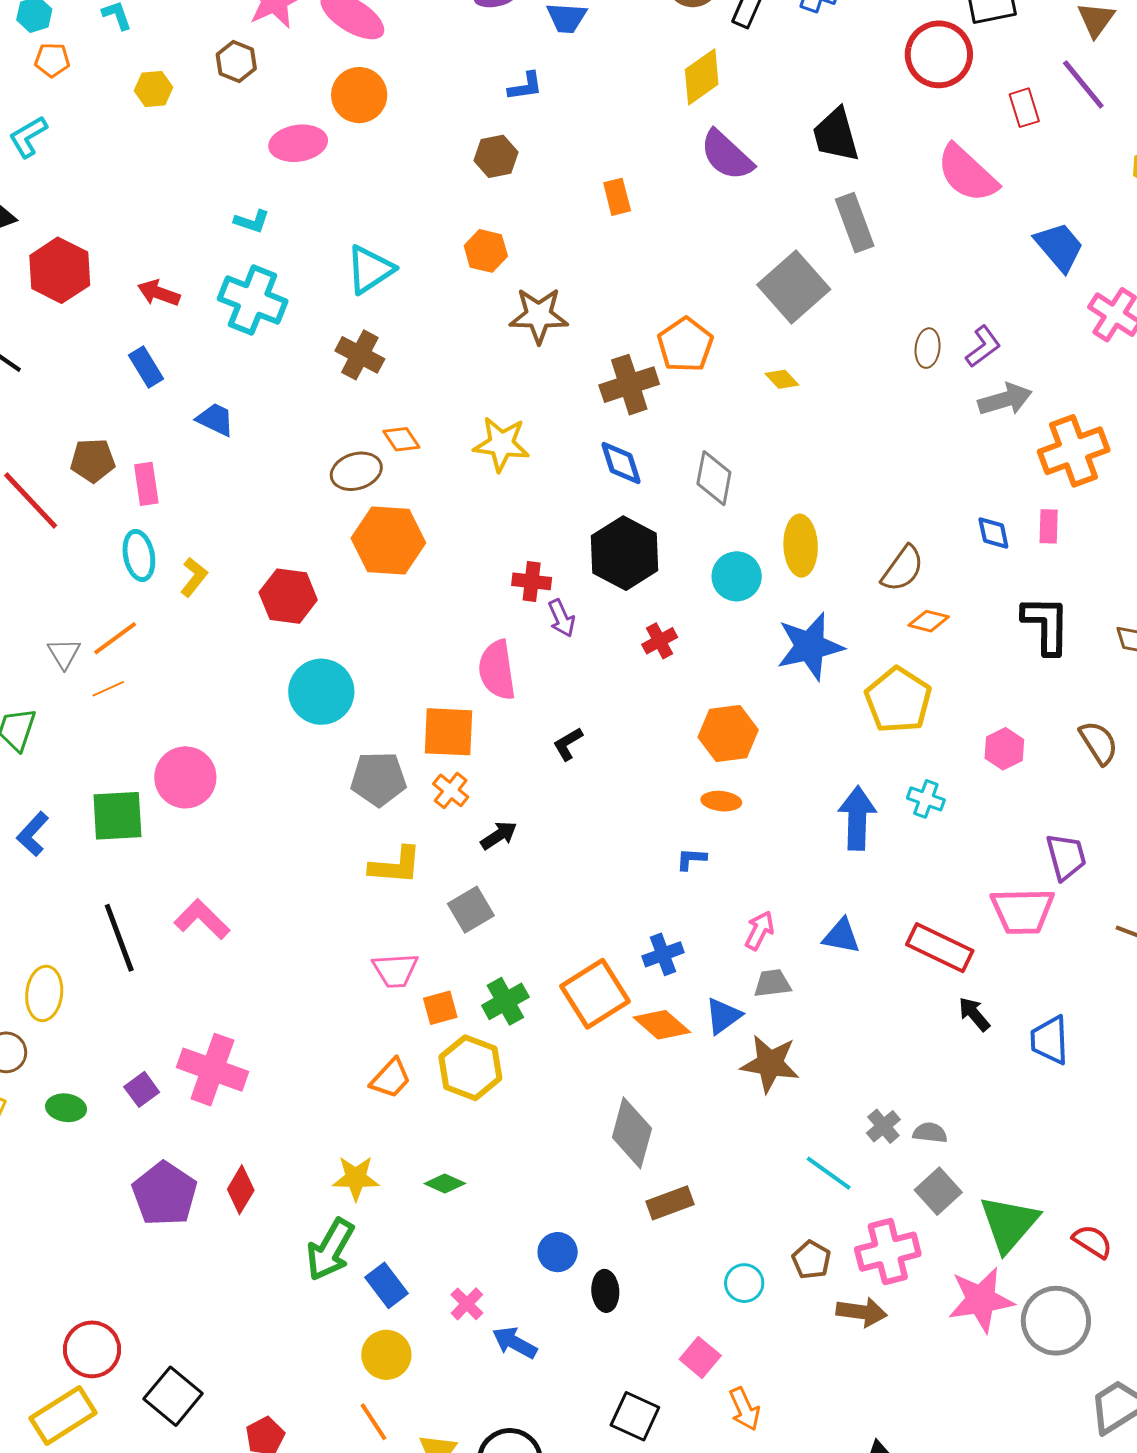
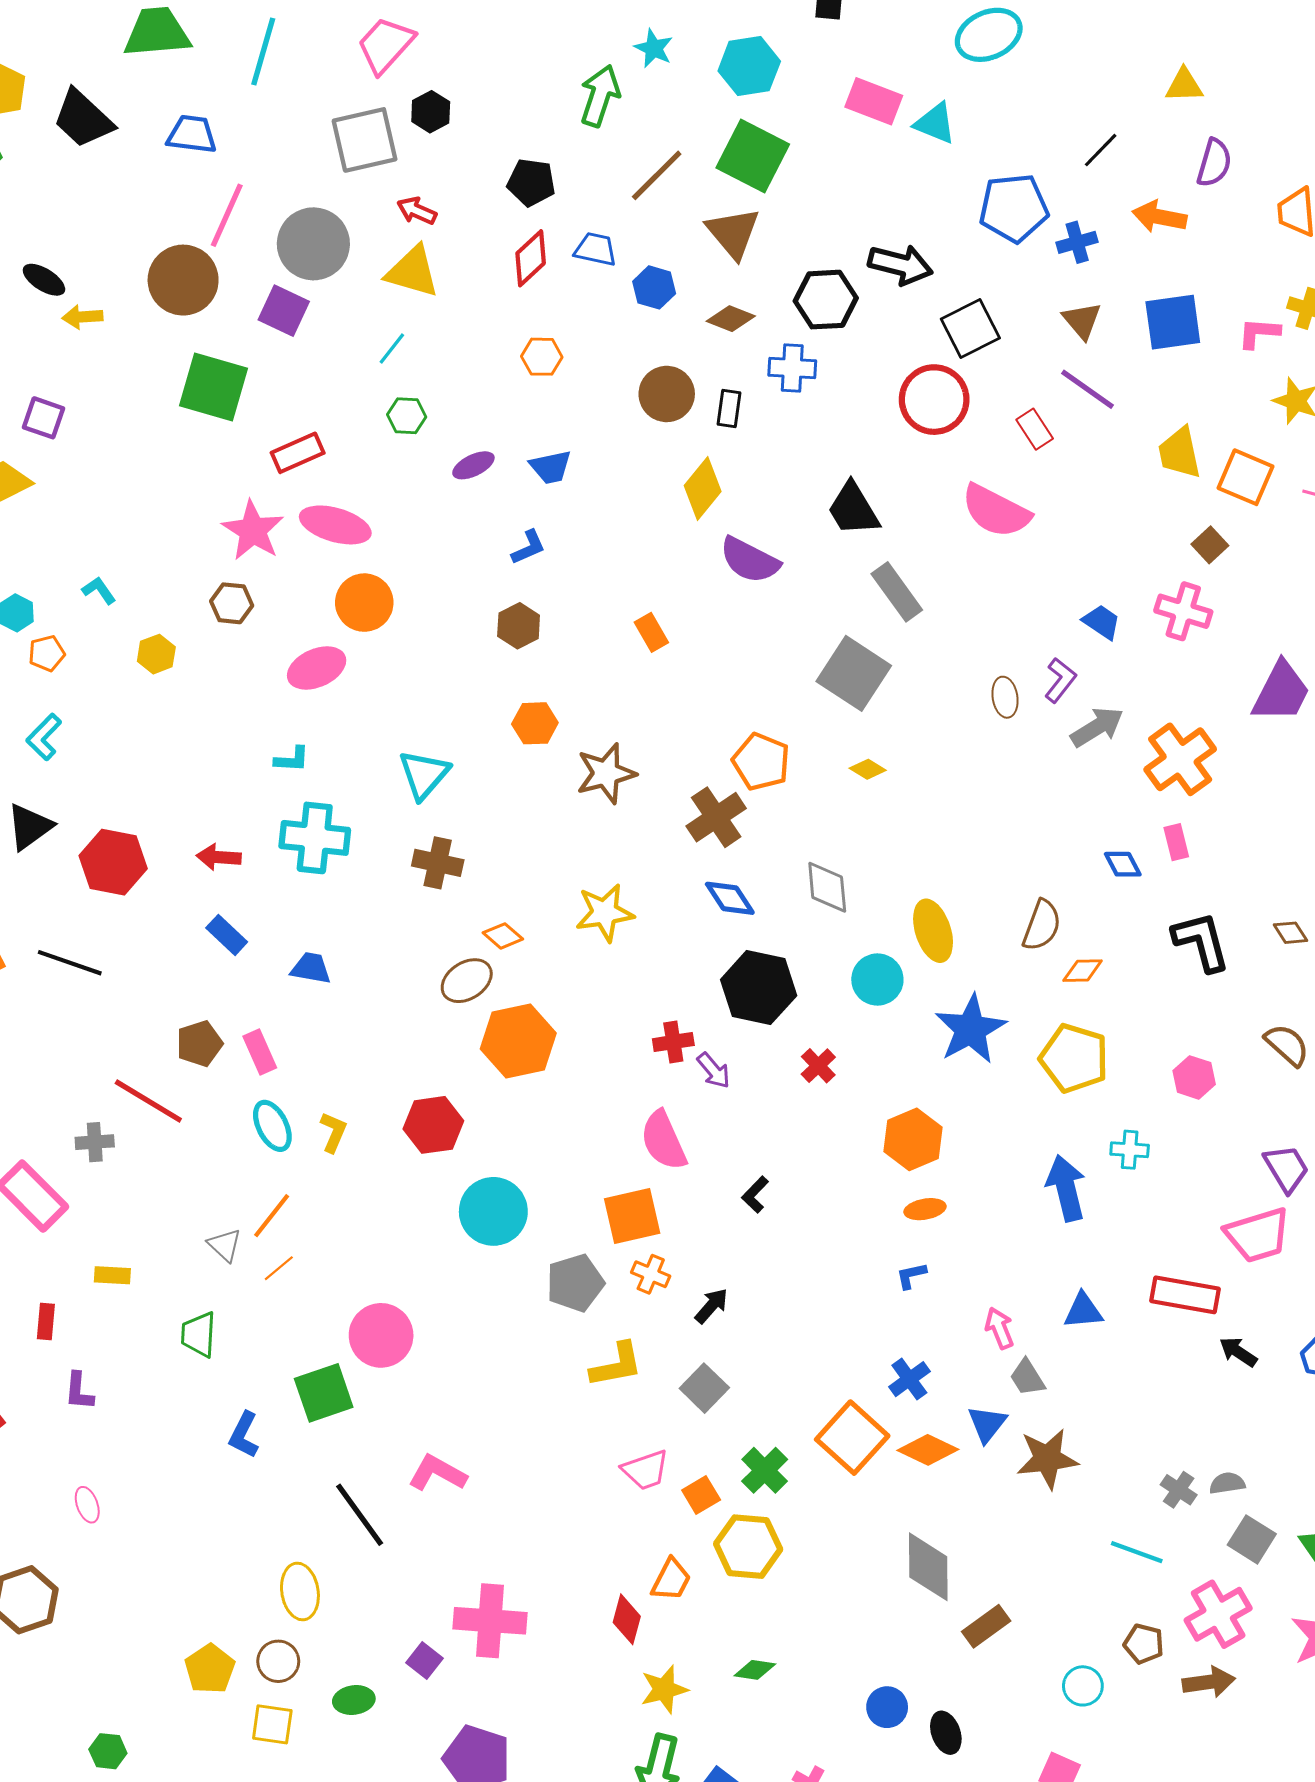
blue trapezoid: (1059, 247) -> (1102, 622), moved, size x0.7
pink arrow: (759, 930) -> (999, 1328), turned -33
gray trapezoid: (772, 983) -> (1027, 1378), turned -99
red diamond: (241, 1190) -> (627, 1619), moved

